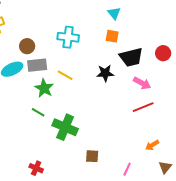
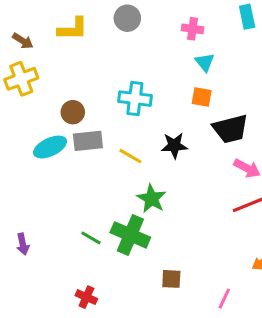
black star: (105, 73) -> (174, 146), moved
green star: (44, 88) -> (152, 199), moved
green line: (38, 112) -> (91, 238), moved

